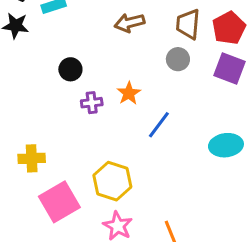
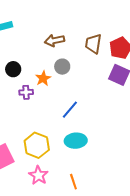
gray circle: (178, 59) -> (62, 67), moved
orange star: (129, 93) -> (43, 78), moved
cyan ellipse: (226, 145) -> (76, 141), moved

